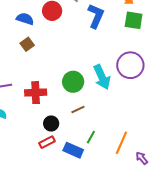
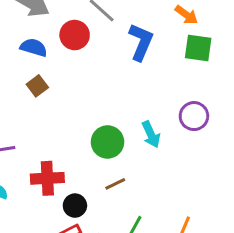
purple circle: (130, 65) -> (194, 116), size x0.7
cyan arrow: (102, 77) -> (151, 134), size x0.7
red cross: (36, 93) -> (47, 178), moved

